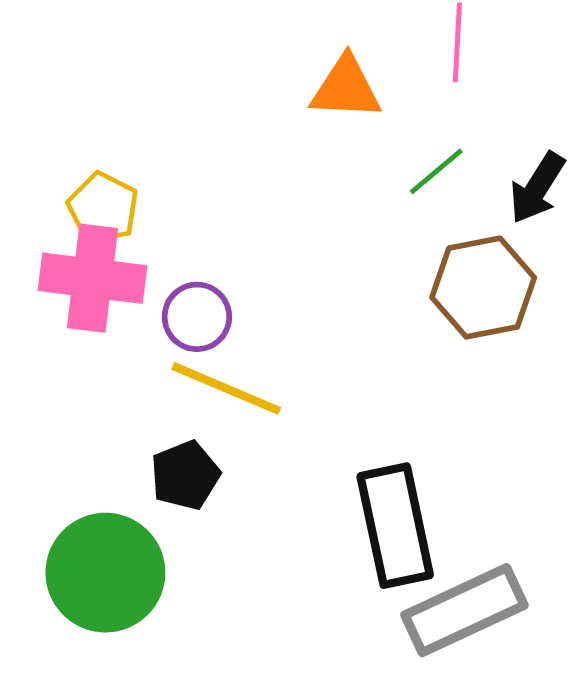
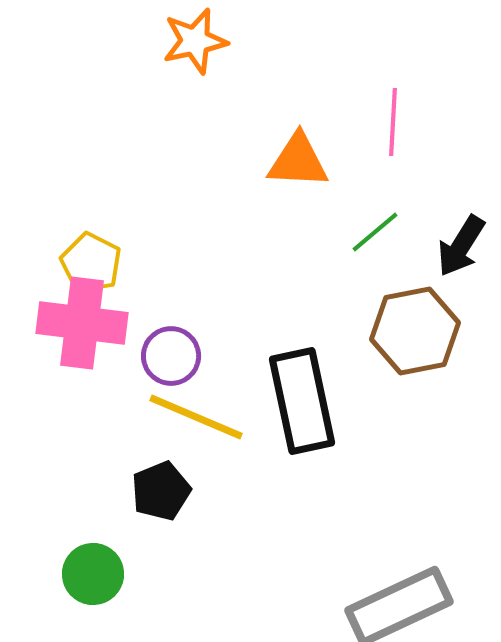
black rectangle: (395, 526) -> (302, 401), moved
green circle: (105, 573) -> (93, 574), size x0.6

